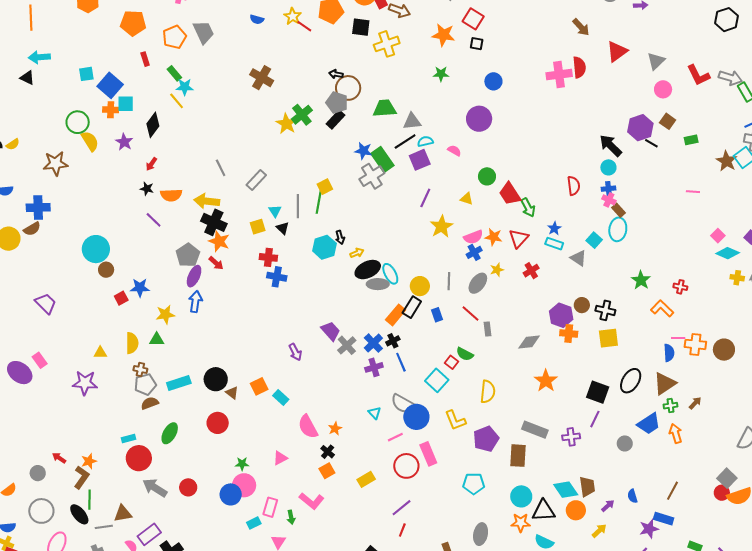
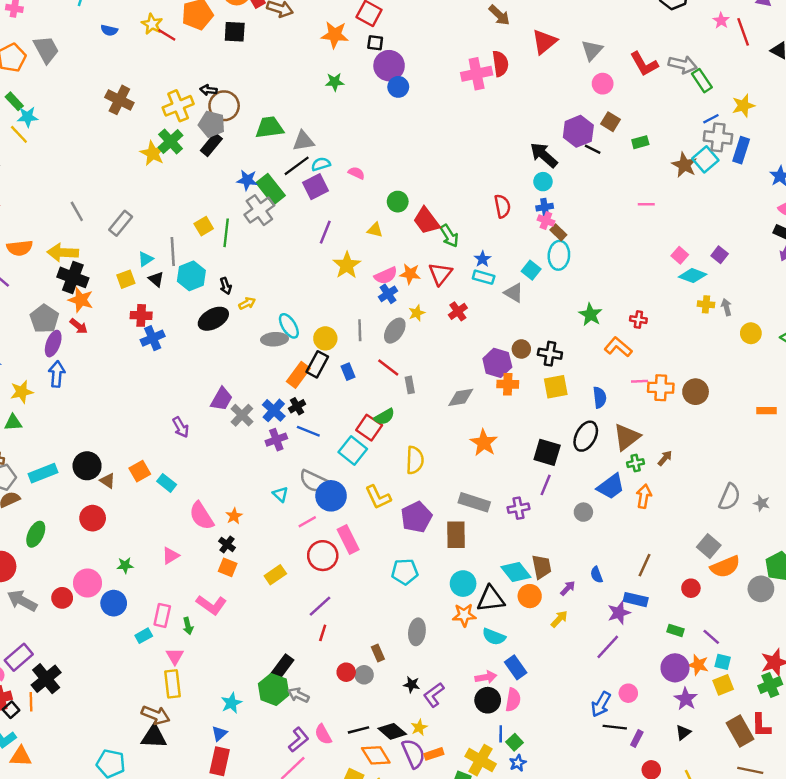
yellow cross: (387, 44) -> (178, 106), moved
purple circle: (479, 119) -> (389, 66), moved
green line: (319, 202) -> (226, 233), moved
cyan triangle: (275, 211) -> (146, 259), turned 32
cyan hexagon: (324, 247) -> (191, 276), moved
black ellipse: (368, 270) -> (213, 319), moved
blue cross: (277, 277) -> (153, 338), turned -30
purple trapezoid: (331, 331) -> (222, 399), turned 75
blue semicircle: (669, 353) -> (600, 397), moved
green semicircle: (465, 354) -> (384, 417), turned -54
blue line: (401, 362) -> (308, 431), turned -42
red square: (451, 362) -> (369, 428), size x1.5
orange arrow: (676, 434) -> (644, 496), turned 30
orange square: (327, 471) -> (228, 567), turned -35
pink circle: (244, 485) -> (87, 583), moved
red circle: (722, 493) -> (691, 588), moved

